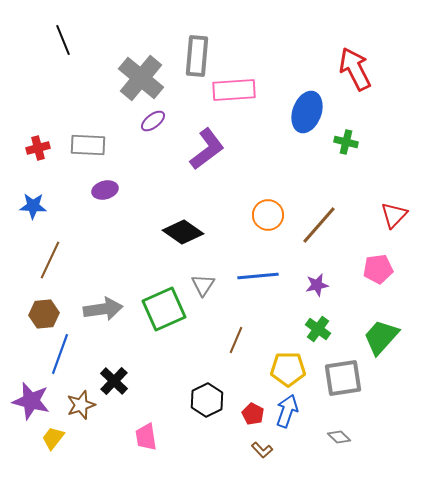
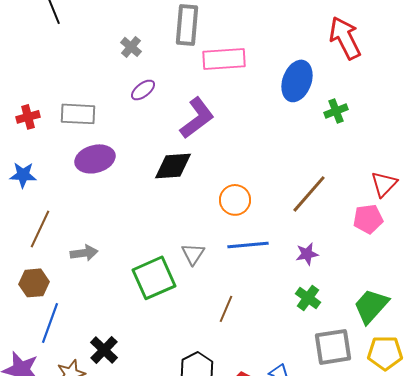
gray cross: (141, 78) -> (131, 47), size x0.5
green cross: (346, 142) -> (336, 111), turned -35
purple ellipse: (105, 190) -> (95, 159), size x1.5
orange circle: (268, 215) -> (235, 200), moved
black diamond: (183, 232) -> (173, 166), moved, turned -39
pink pentagon: (378, 269) -> (368, 219), moved
gray arrow: (103, 309) -> (84, 253), moved, size x0.7
yellow pentagon: (288, 369) -> (385, 353), moved

